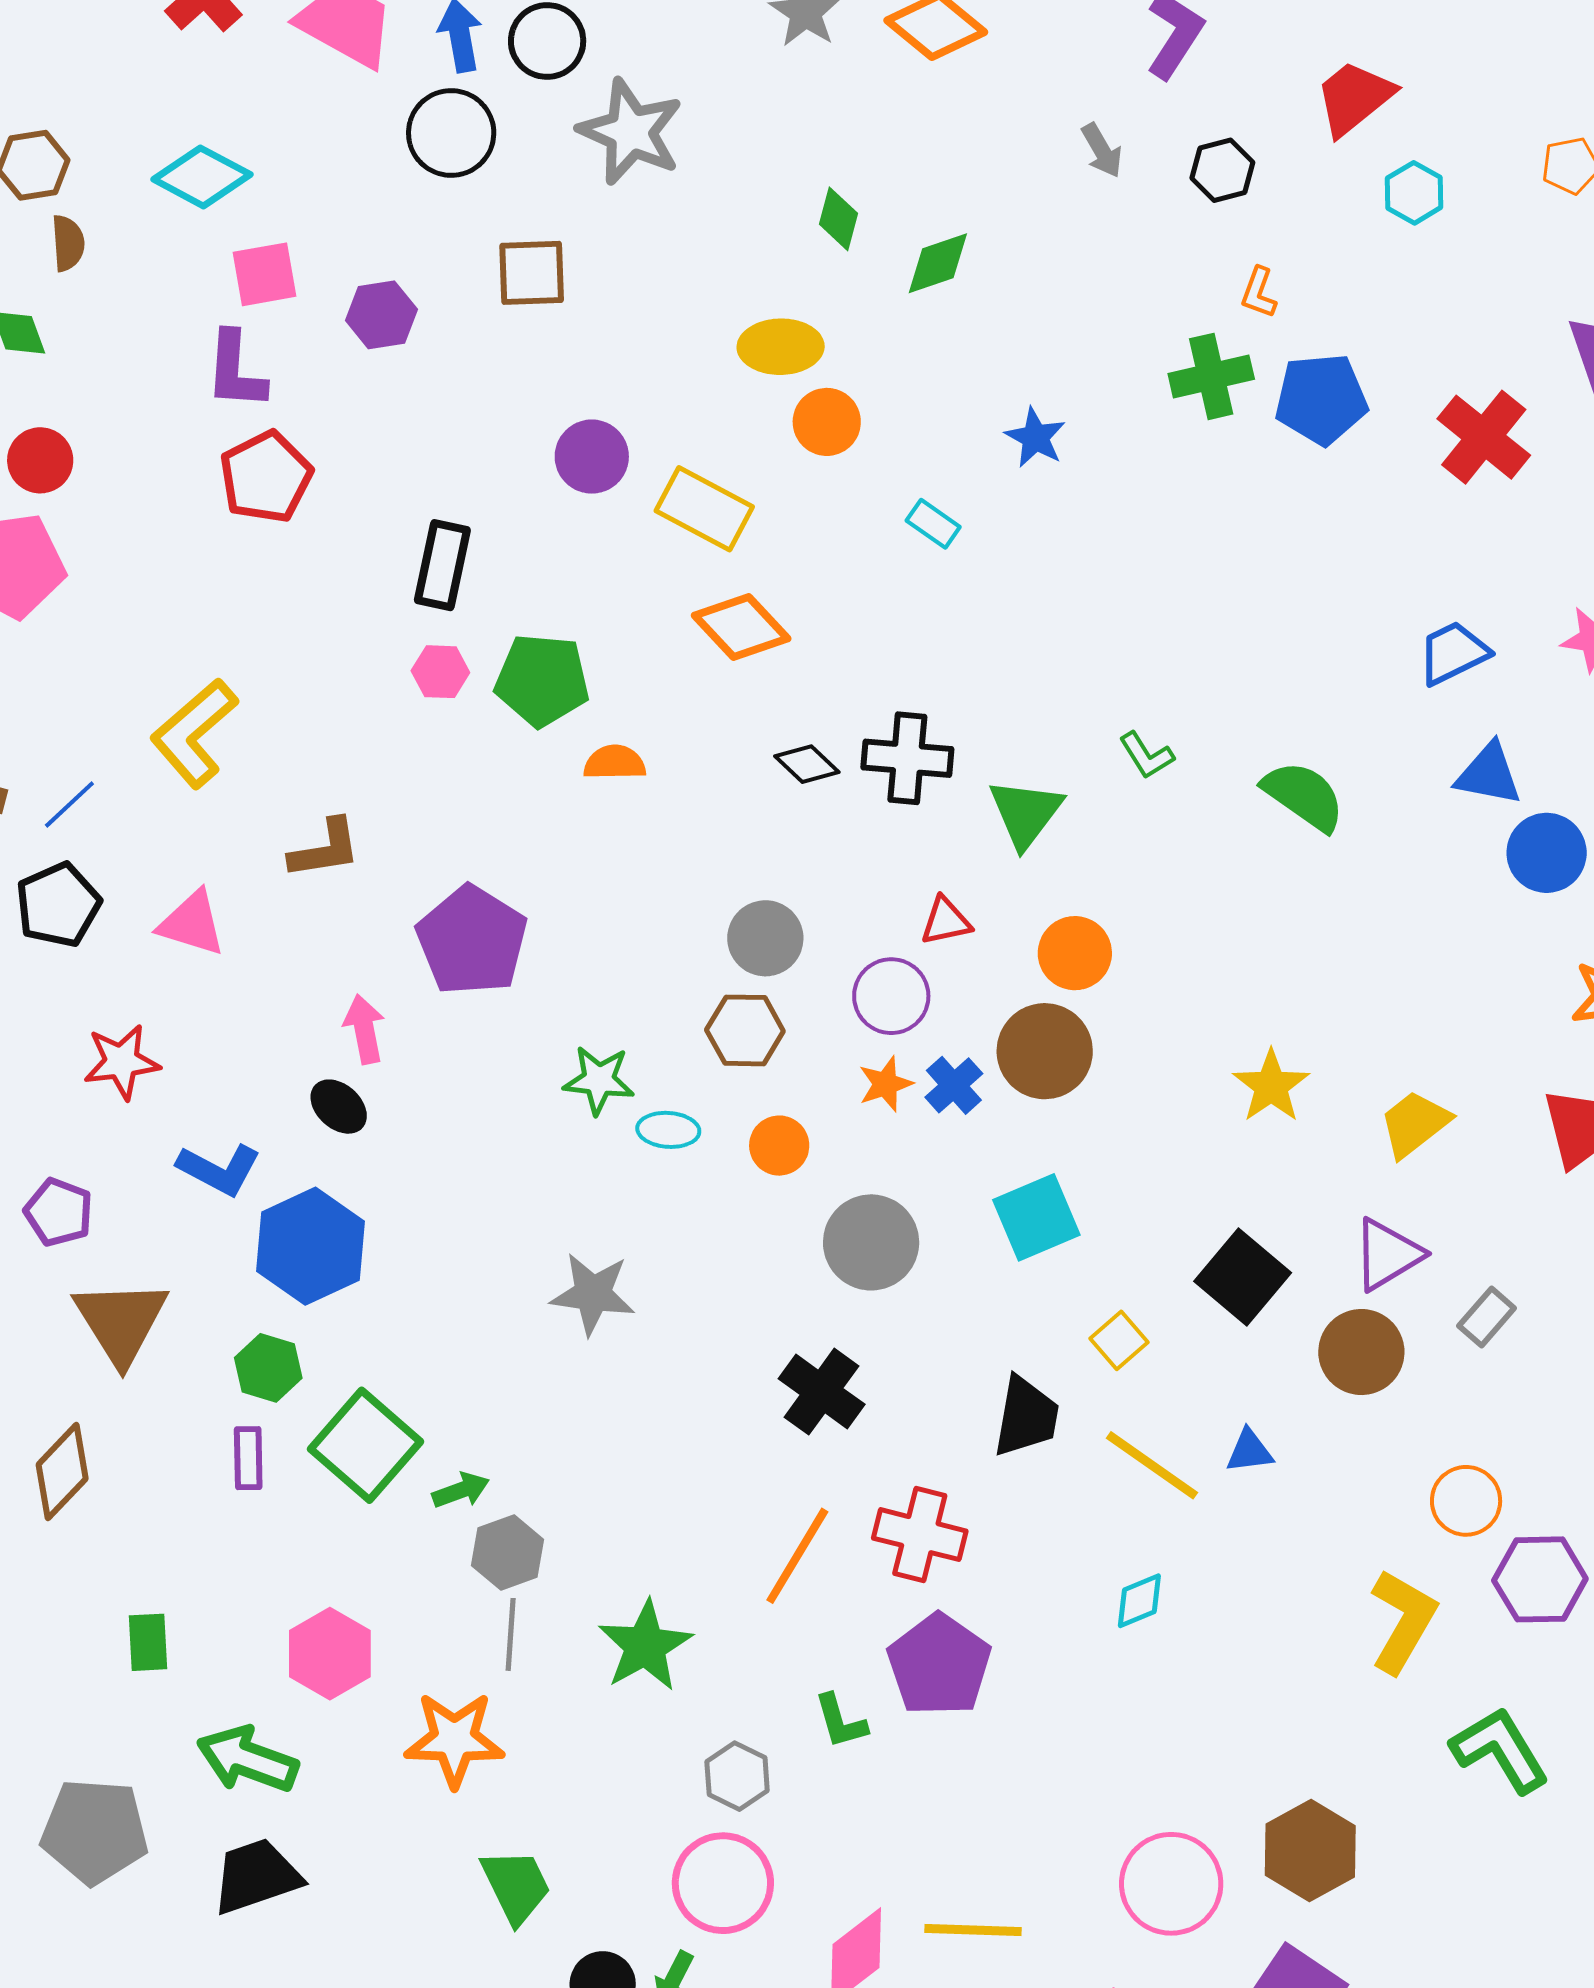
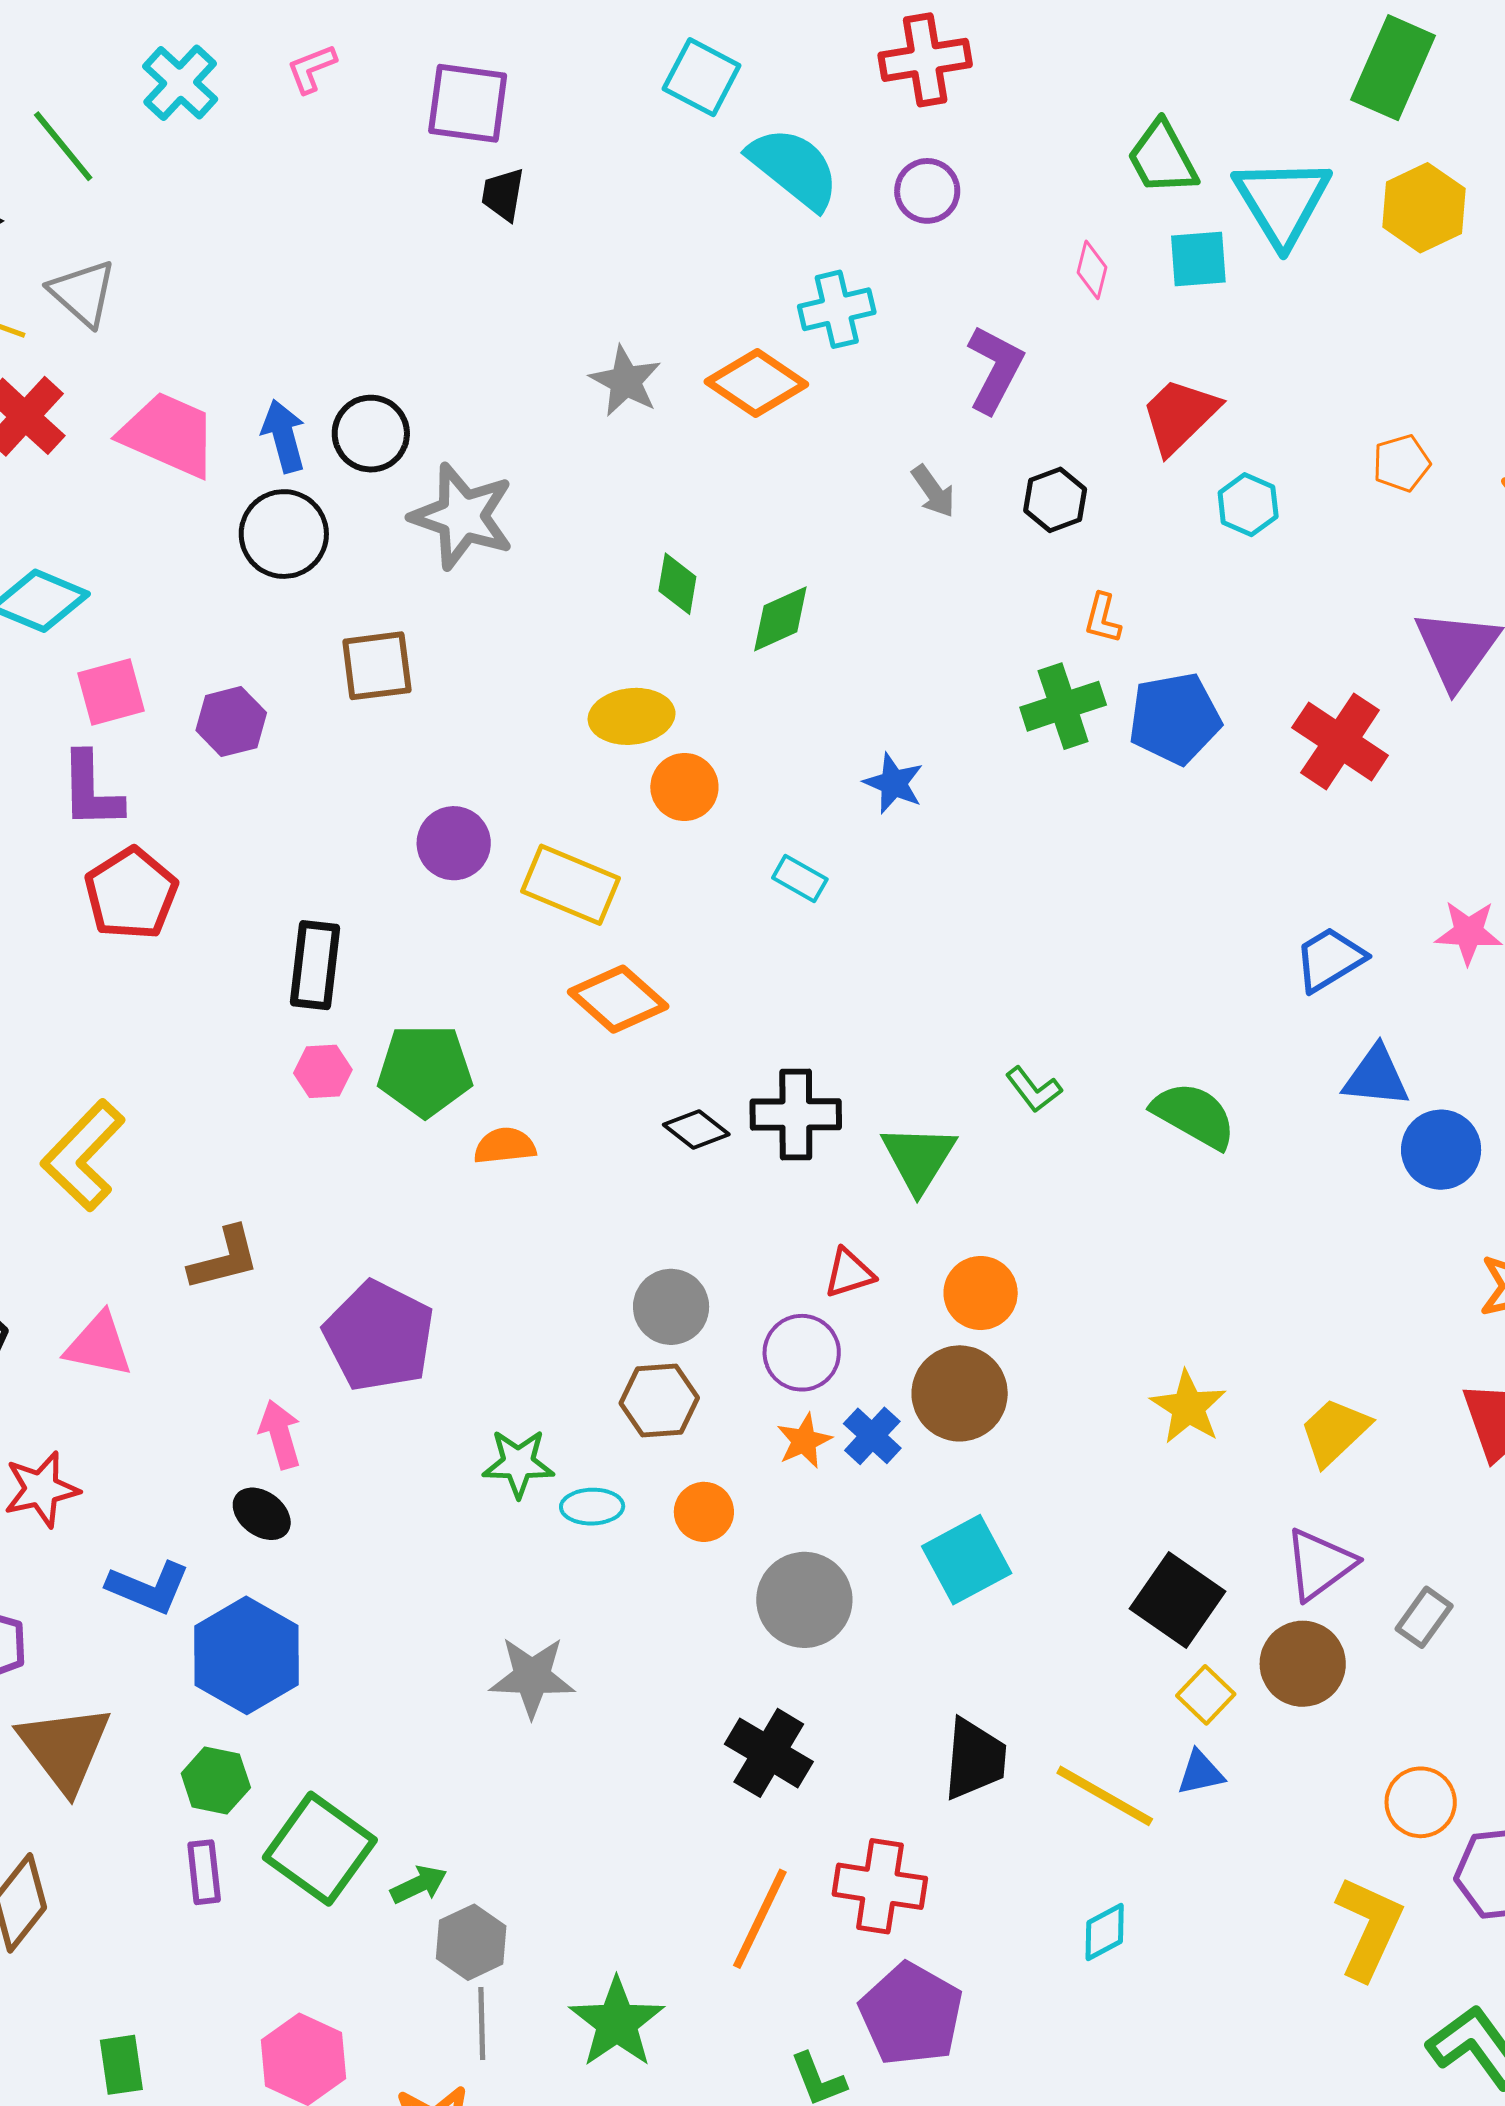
yellow square: (1119, 1340) -> (1206, 1695), moved

